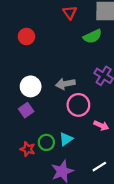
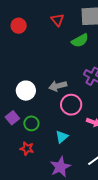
red circle: (26, 36) -> (19, 26), moved
purple square: (26, 110) -> (12, 118), moved
green circle: (46, 142) -> (31, 123), moved

